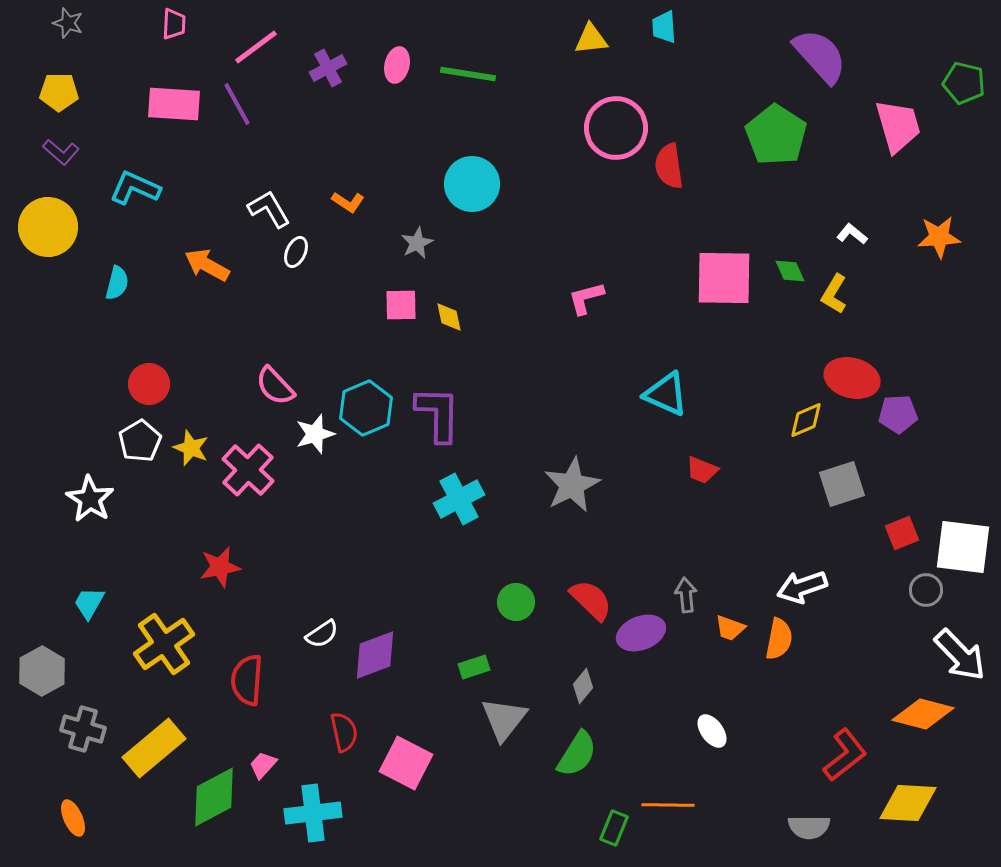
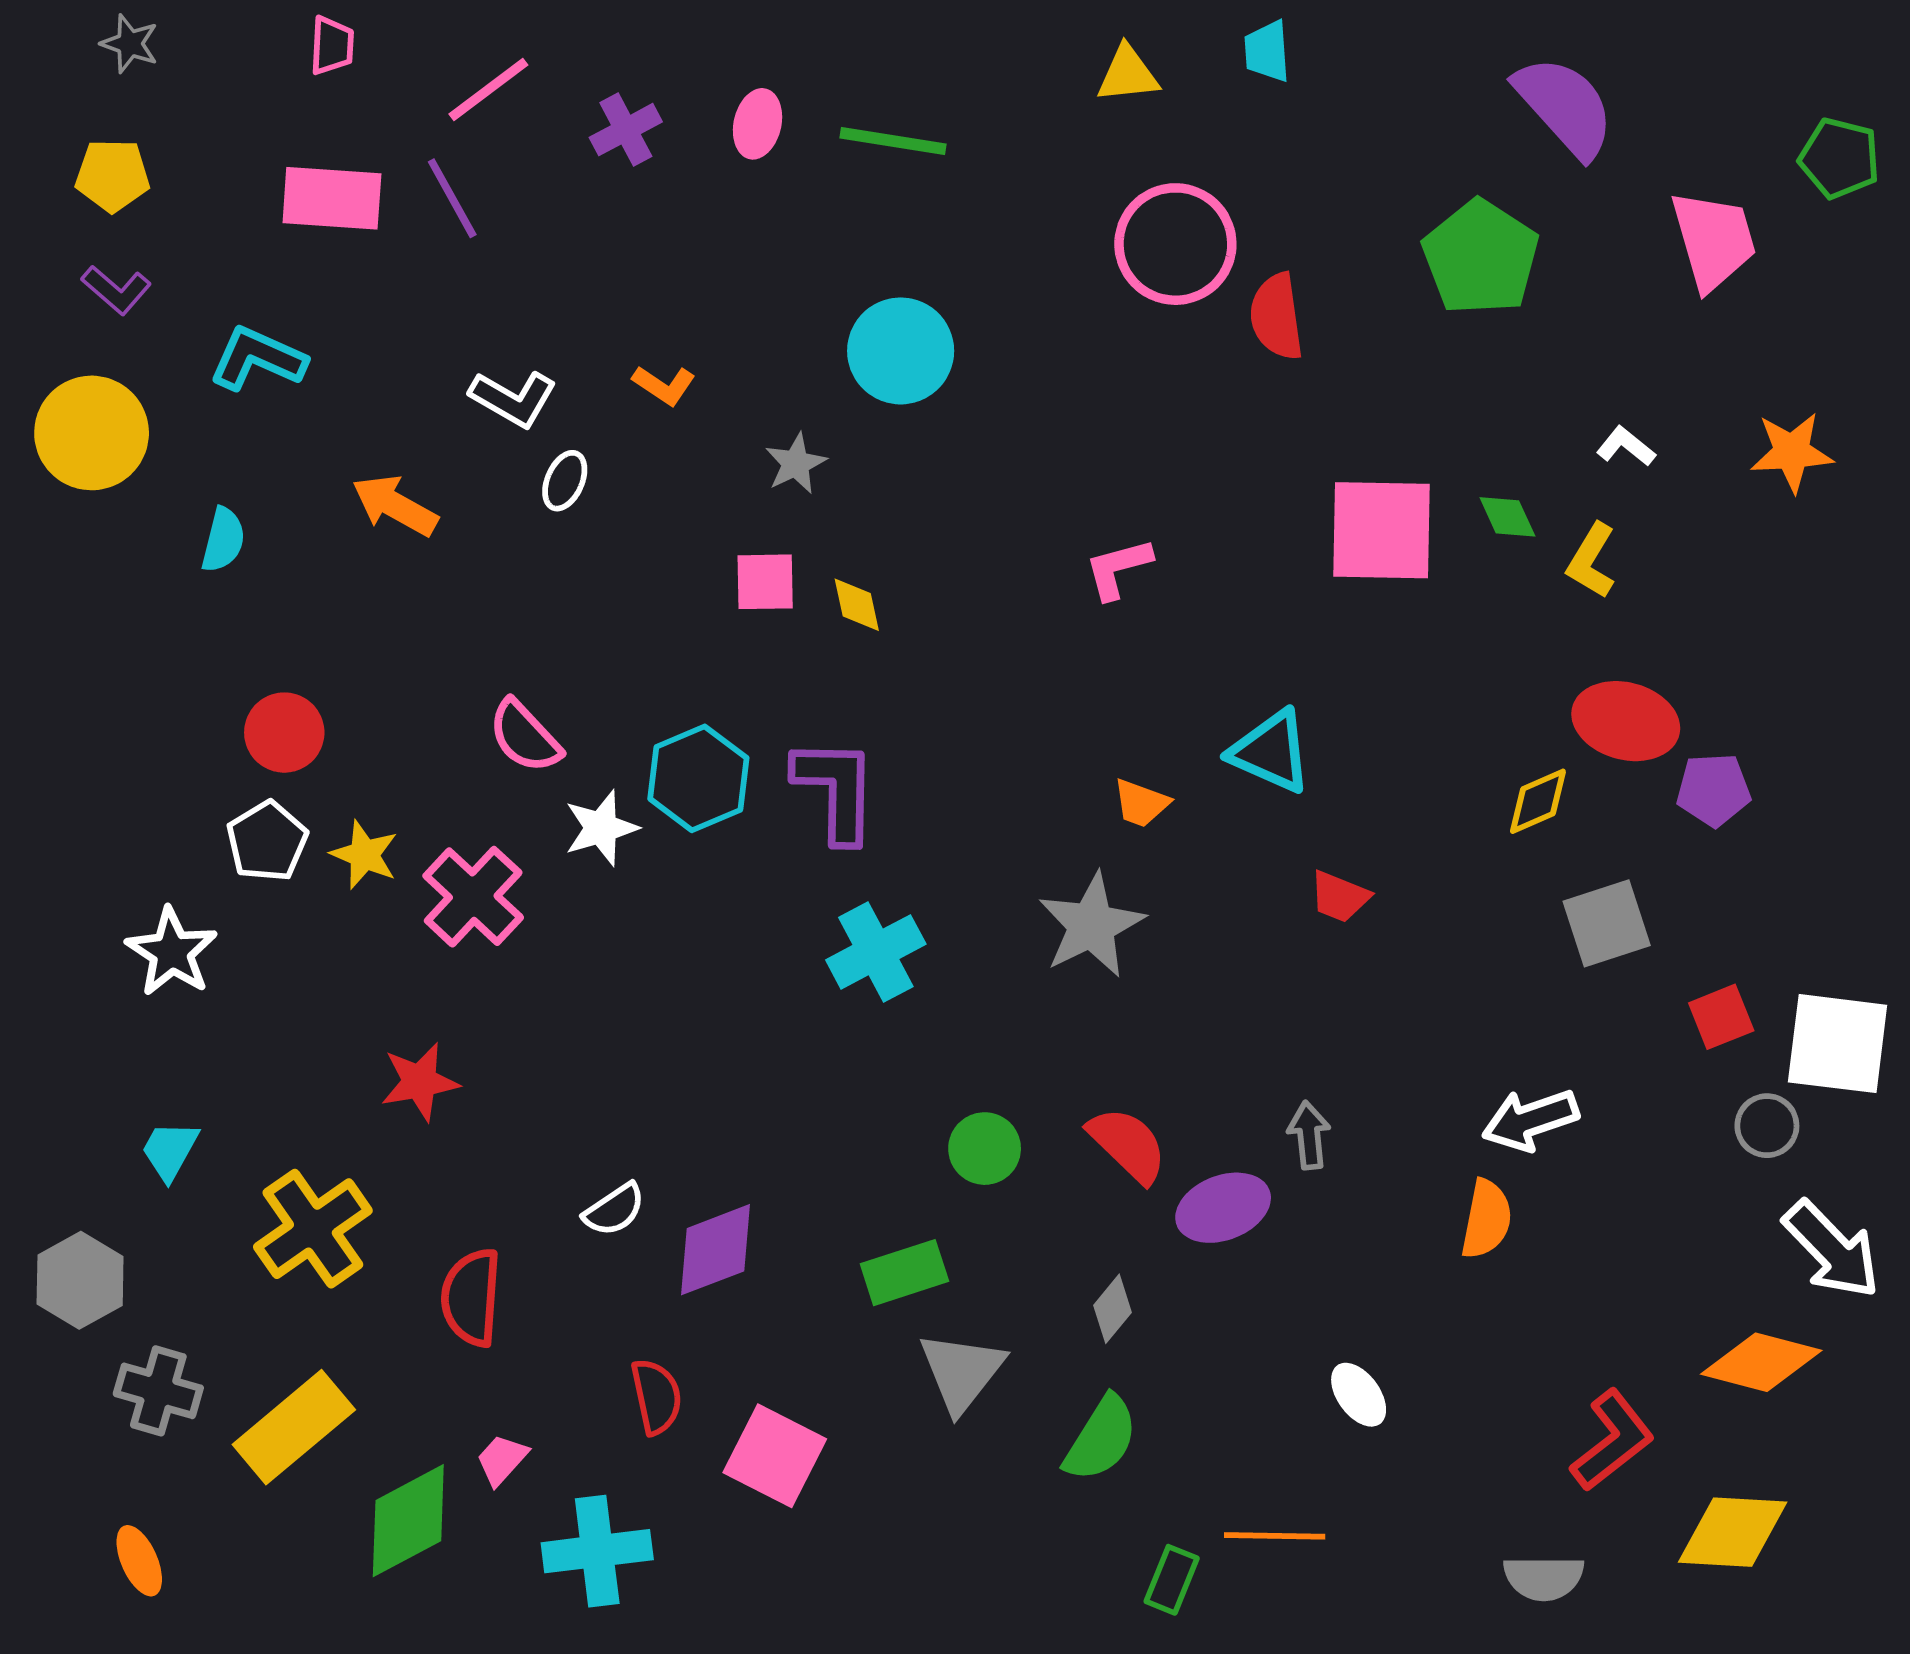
white L-shape: (269, 209) -> (513, 399), turned 150
orange trapezoid: (730, 628) -> (1141, 803), moved
green rectangle: (474, 667) -> (904, 1273), size x1.4

